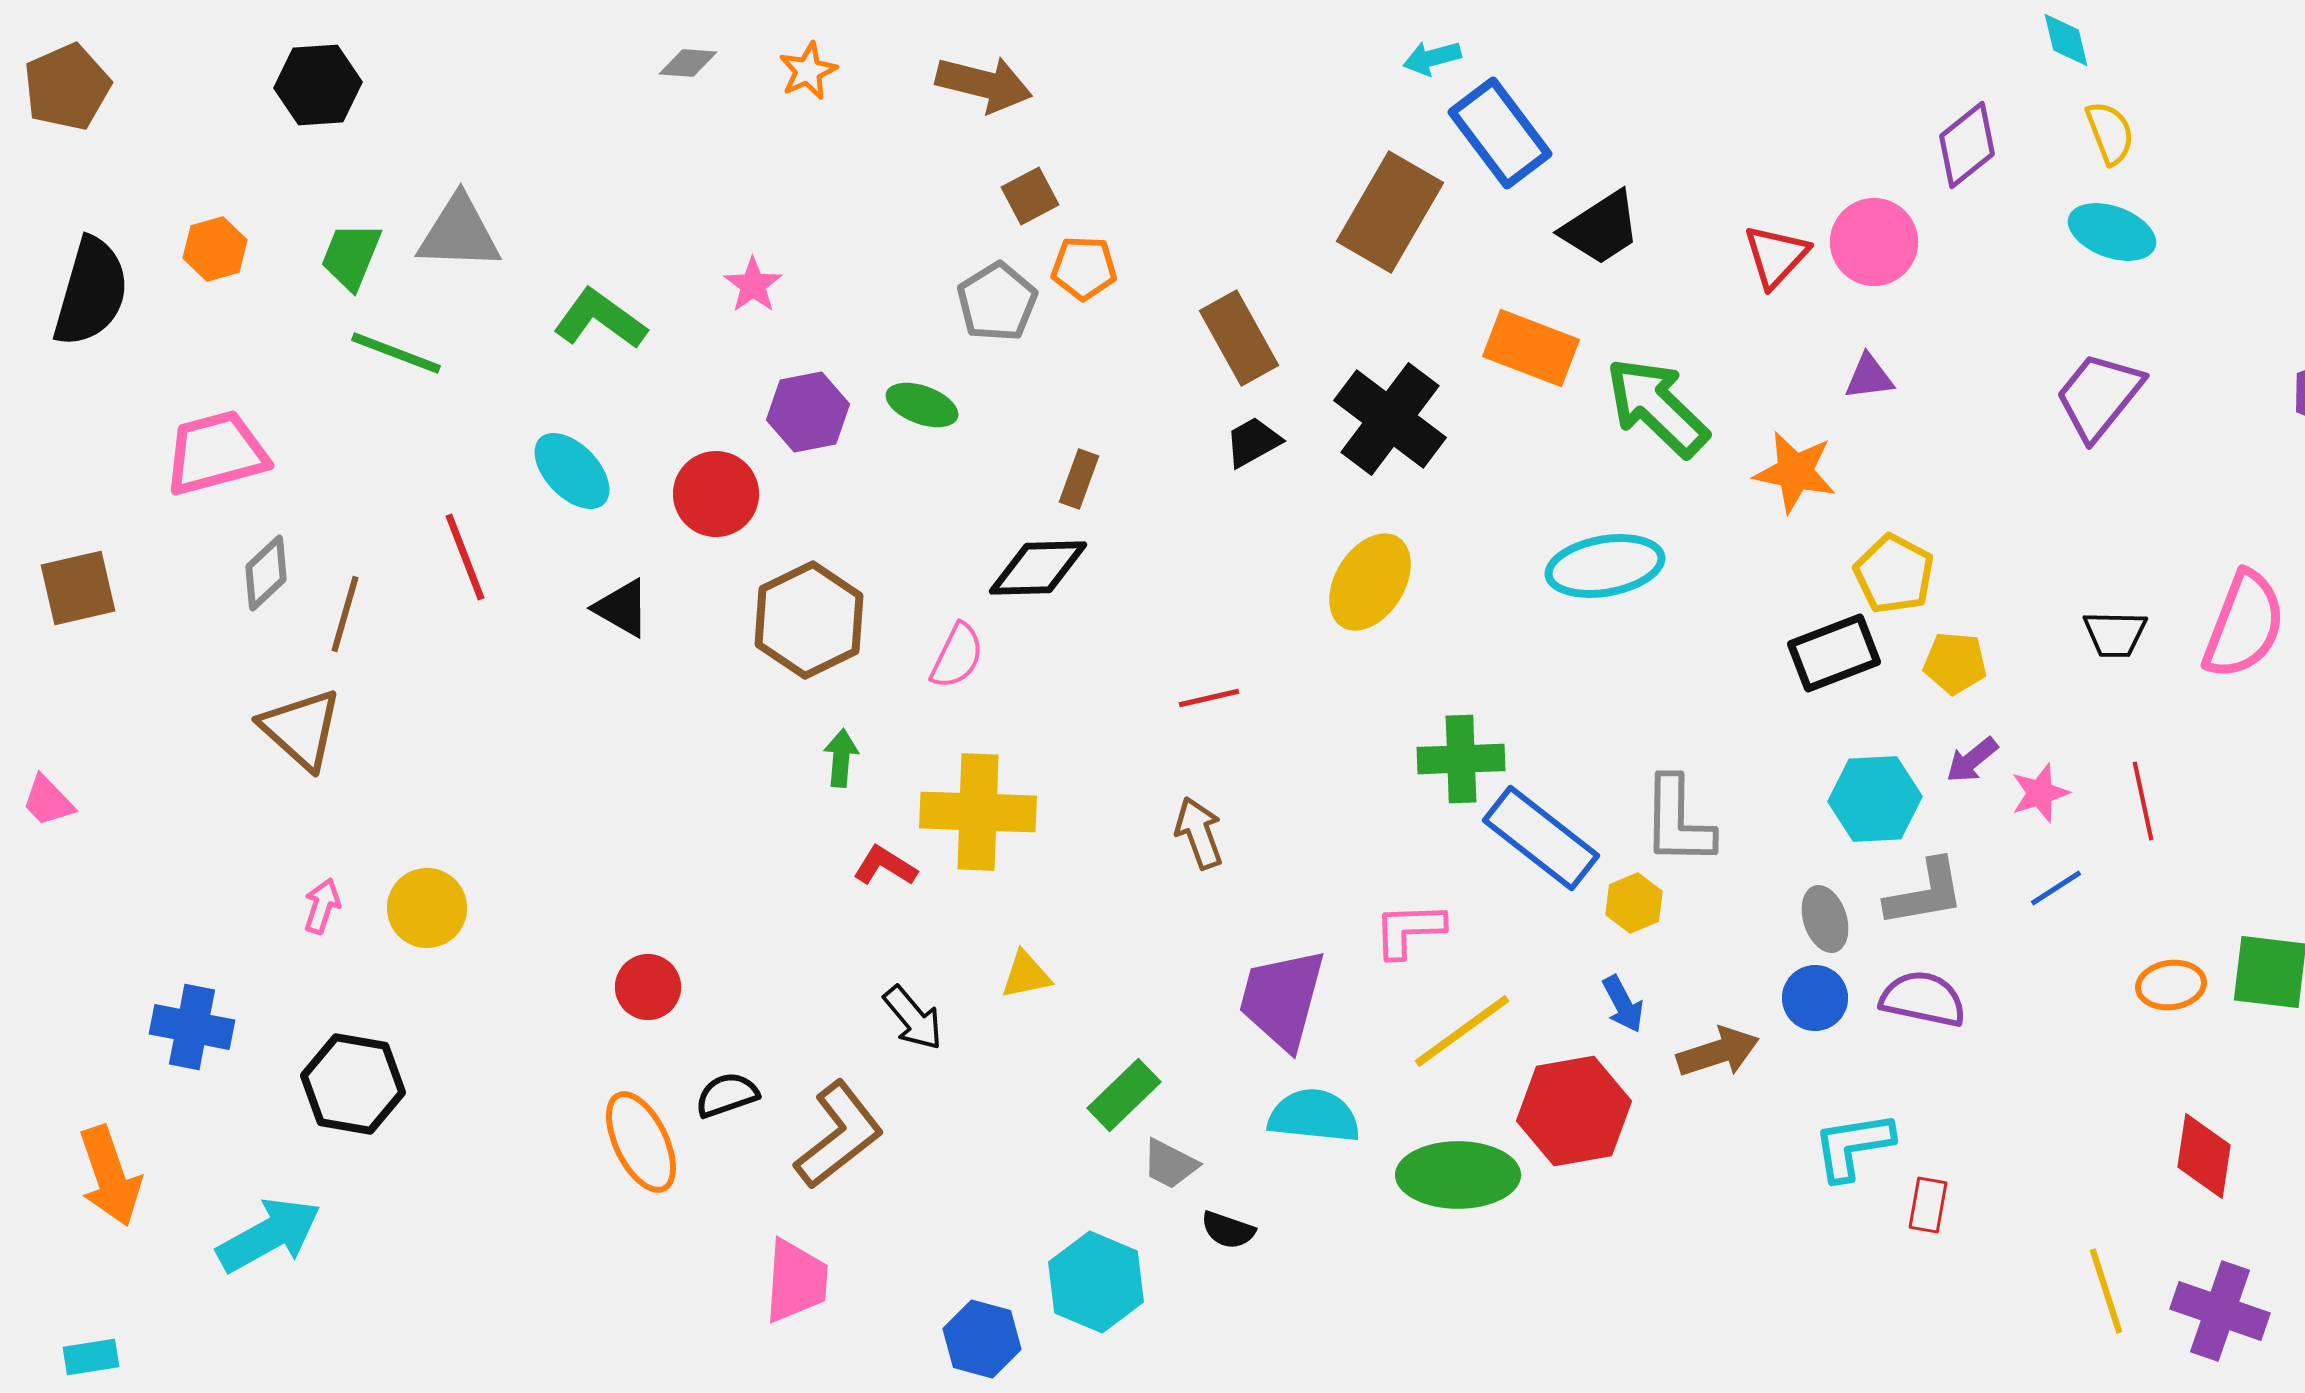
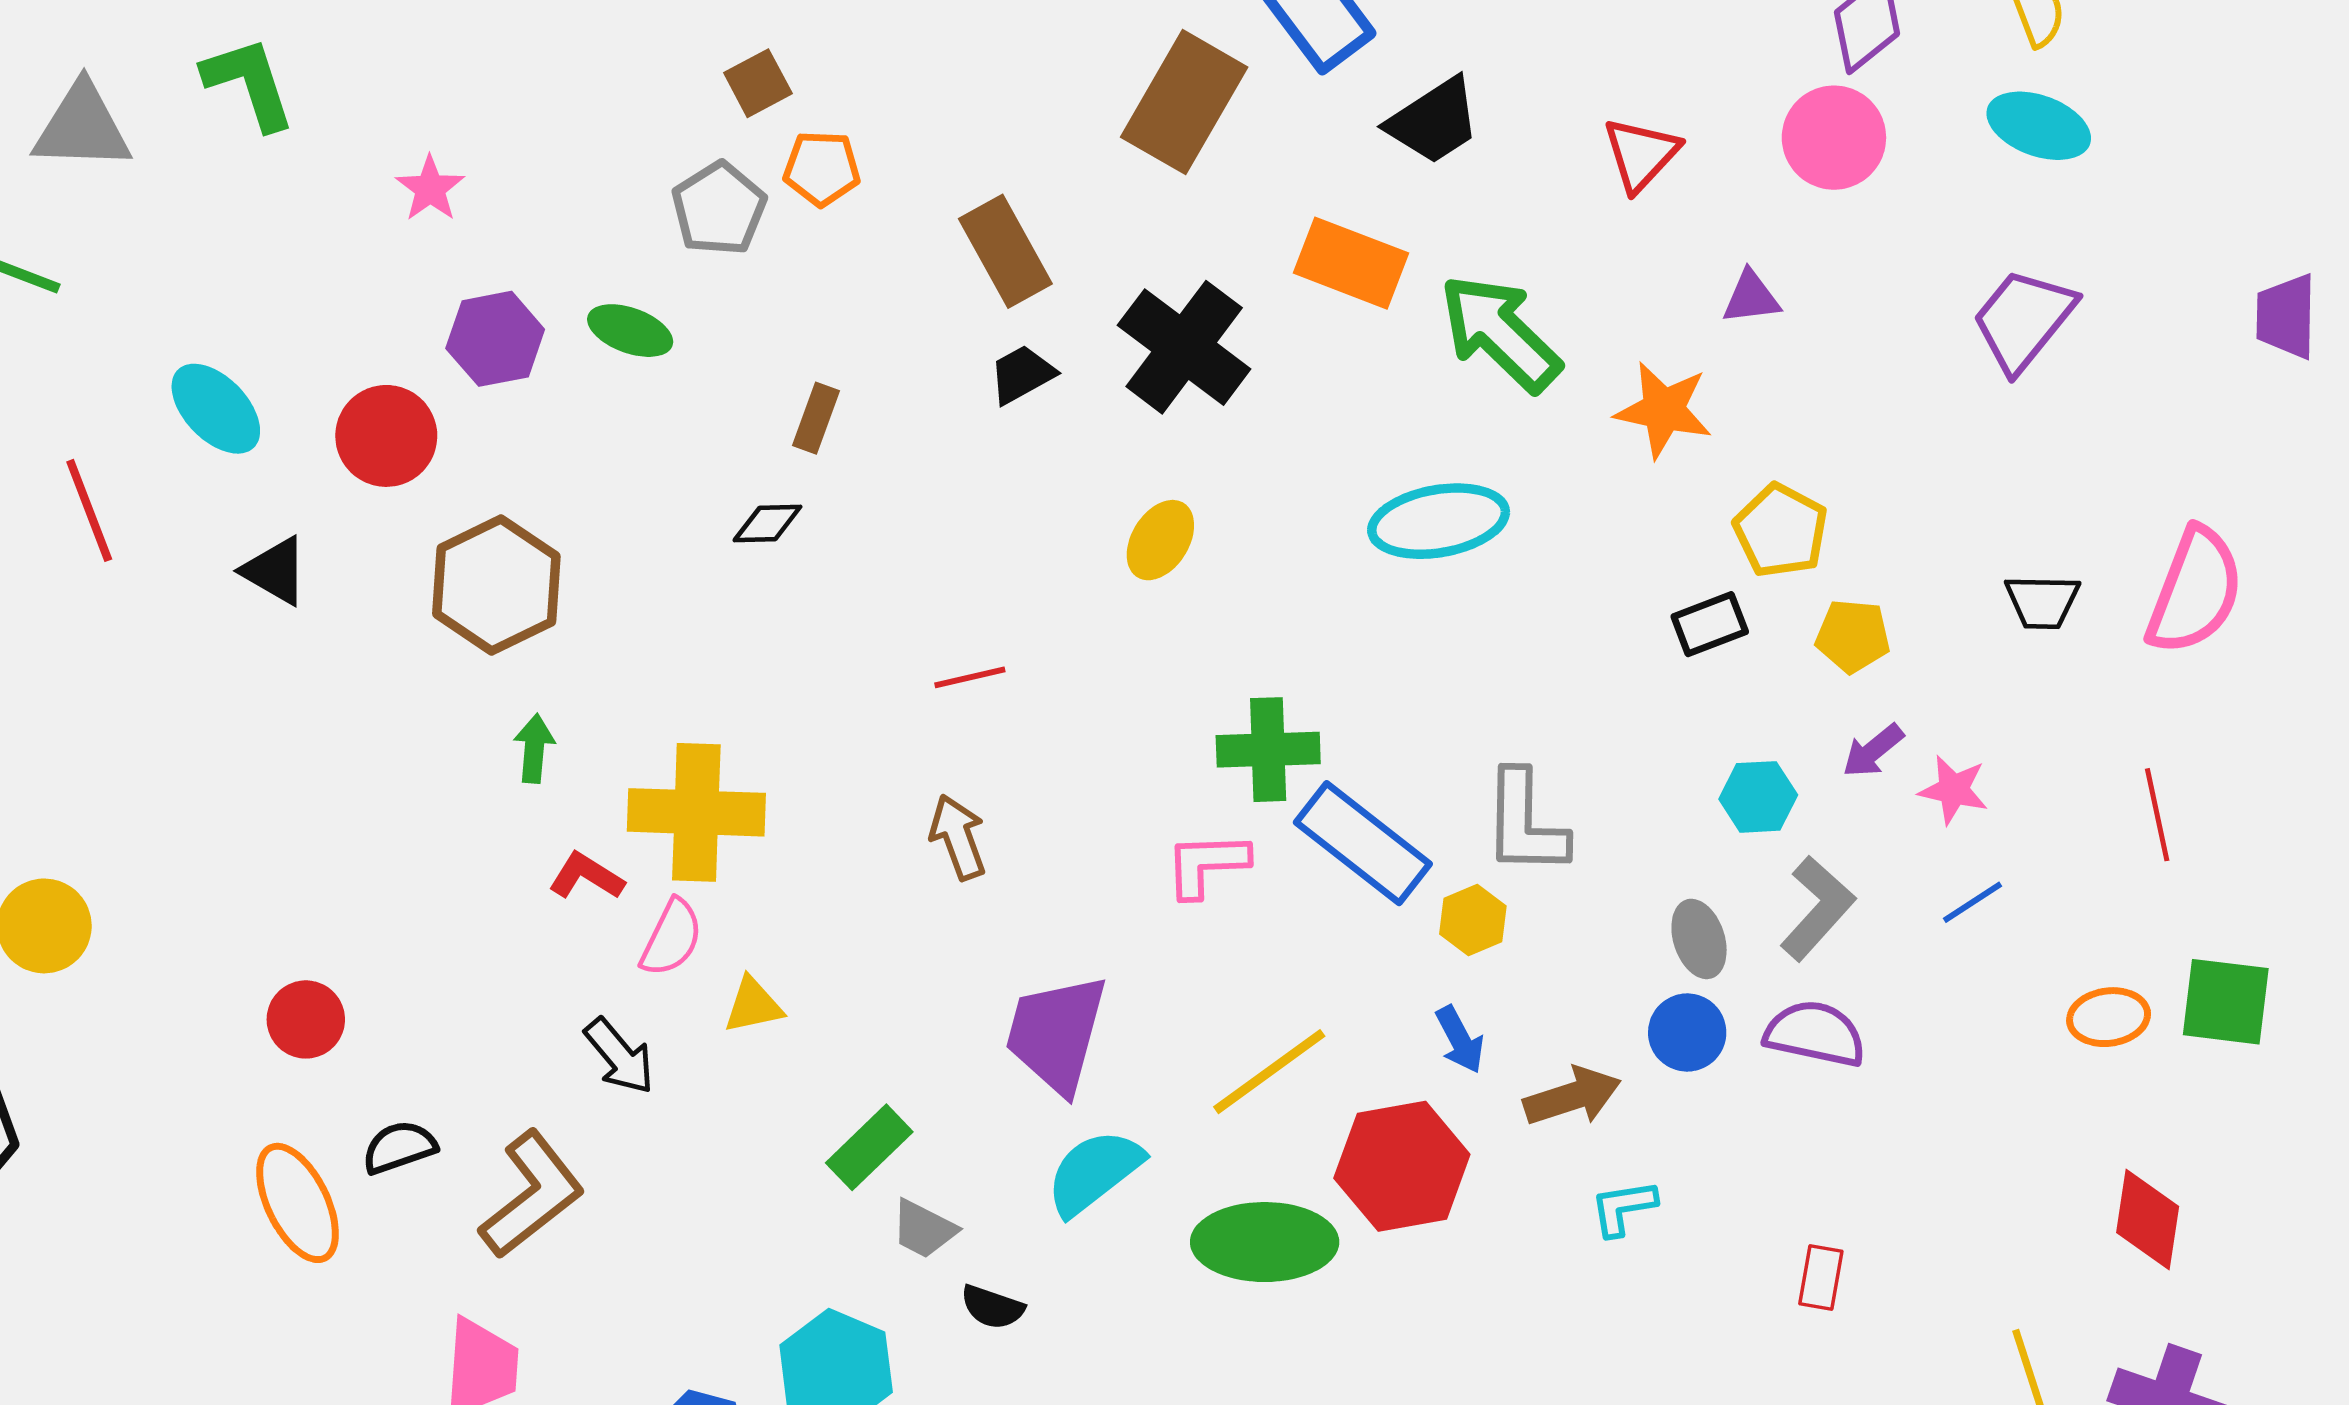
pink circle: (1874, 242) -> (1834, 138), moved
green L-shape: (600, 319) -> (249, 83), moved, turned 36
black diamond: (1038, 568) -> (767, 524), size x0.6
yellow ellipse: (1370, 582) -> (1160, 540), size x0.7
black rectangle: (1834, 653) -> (1710, 624), size x0.7
pink semicircle: (957, 656) -> (672, 938), moved
pink star: (2040, 793) -> (1954, 790), turned 30
cyan hexagon: (1875, 799) -> (1758, 797), size x0.7
red line: (2143, 801) -> (2157, 815), moved
gray L-shape: (1925, 893) -> (1817, 908), turned -38
pink L-shape: (1409, 930) -> (1207, 864), moved
cyan semicircle: (1314, 1116) -> (1094, 1172), turned -44
cyan L-shape: (1853, 1146) -> (1623, 1208), moved, size x0.7

